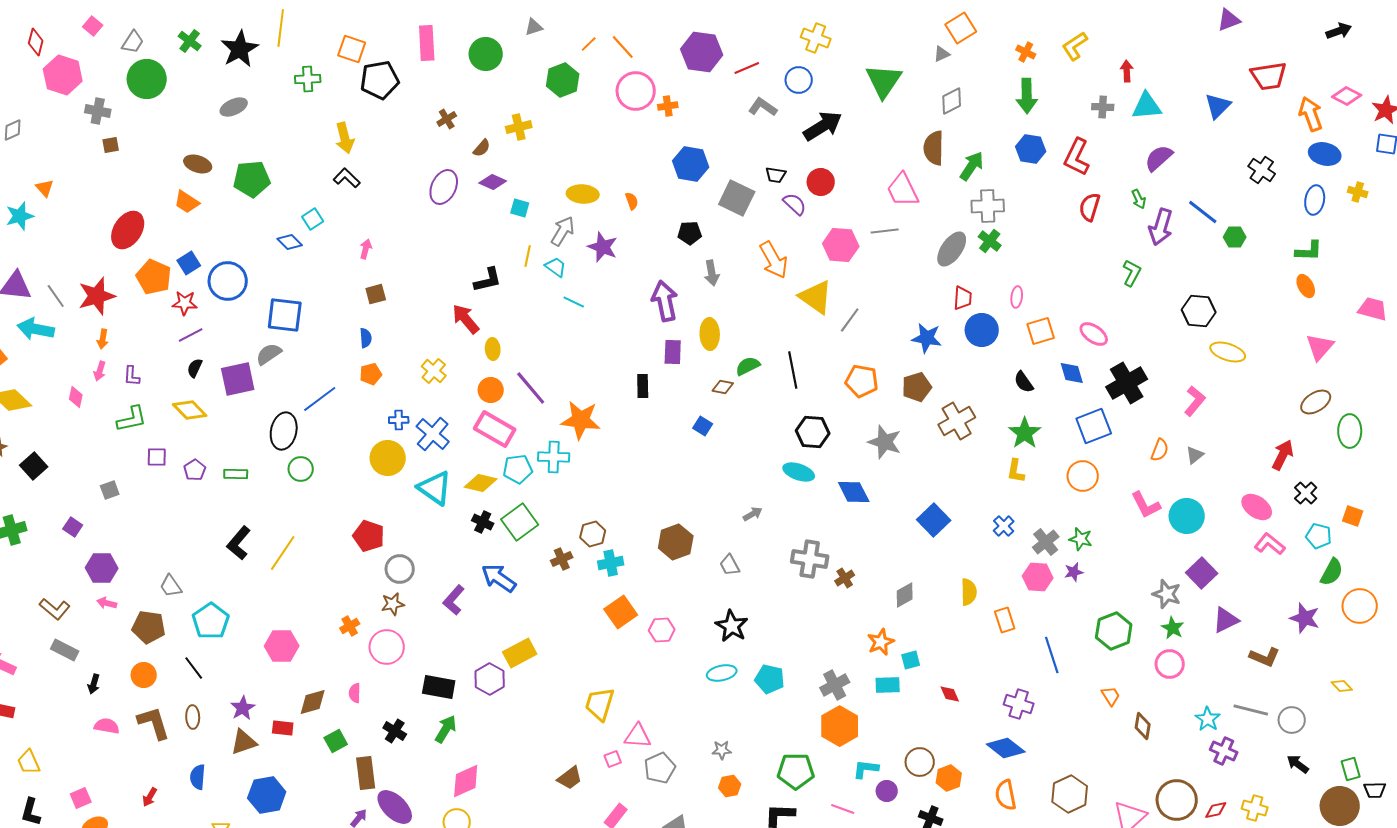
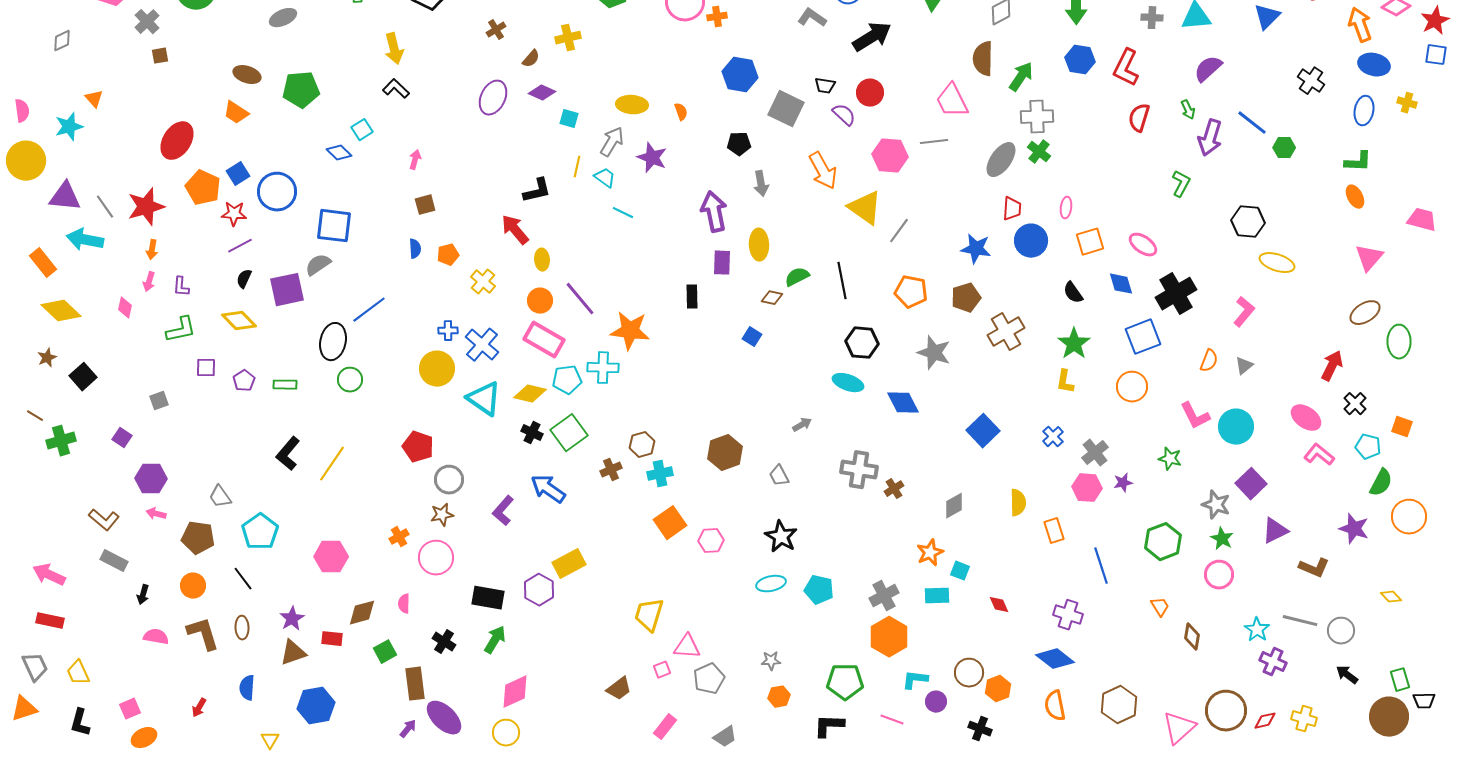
gray cross: (98, 111) -> (147, 22), turned 35
orange pentagon: (371, 374) -> (448, 255), moved
green star: (1081, 539) -> (1170, 459), moved
cyan square: (911, 660) -> (960, 571), turned 36

